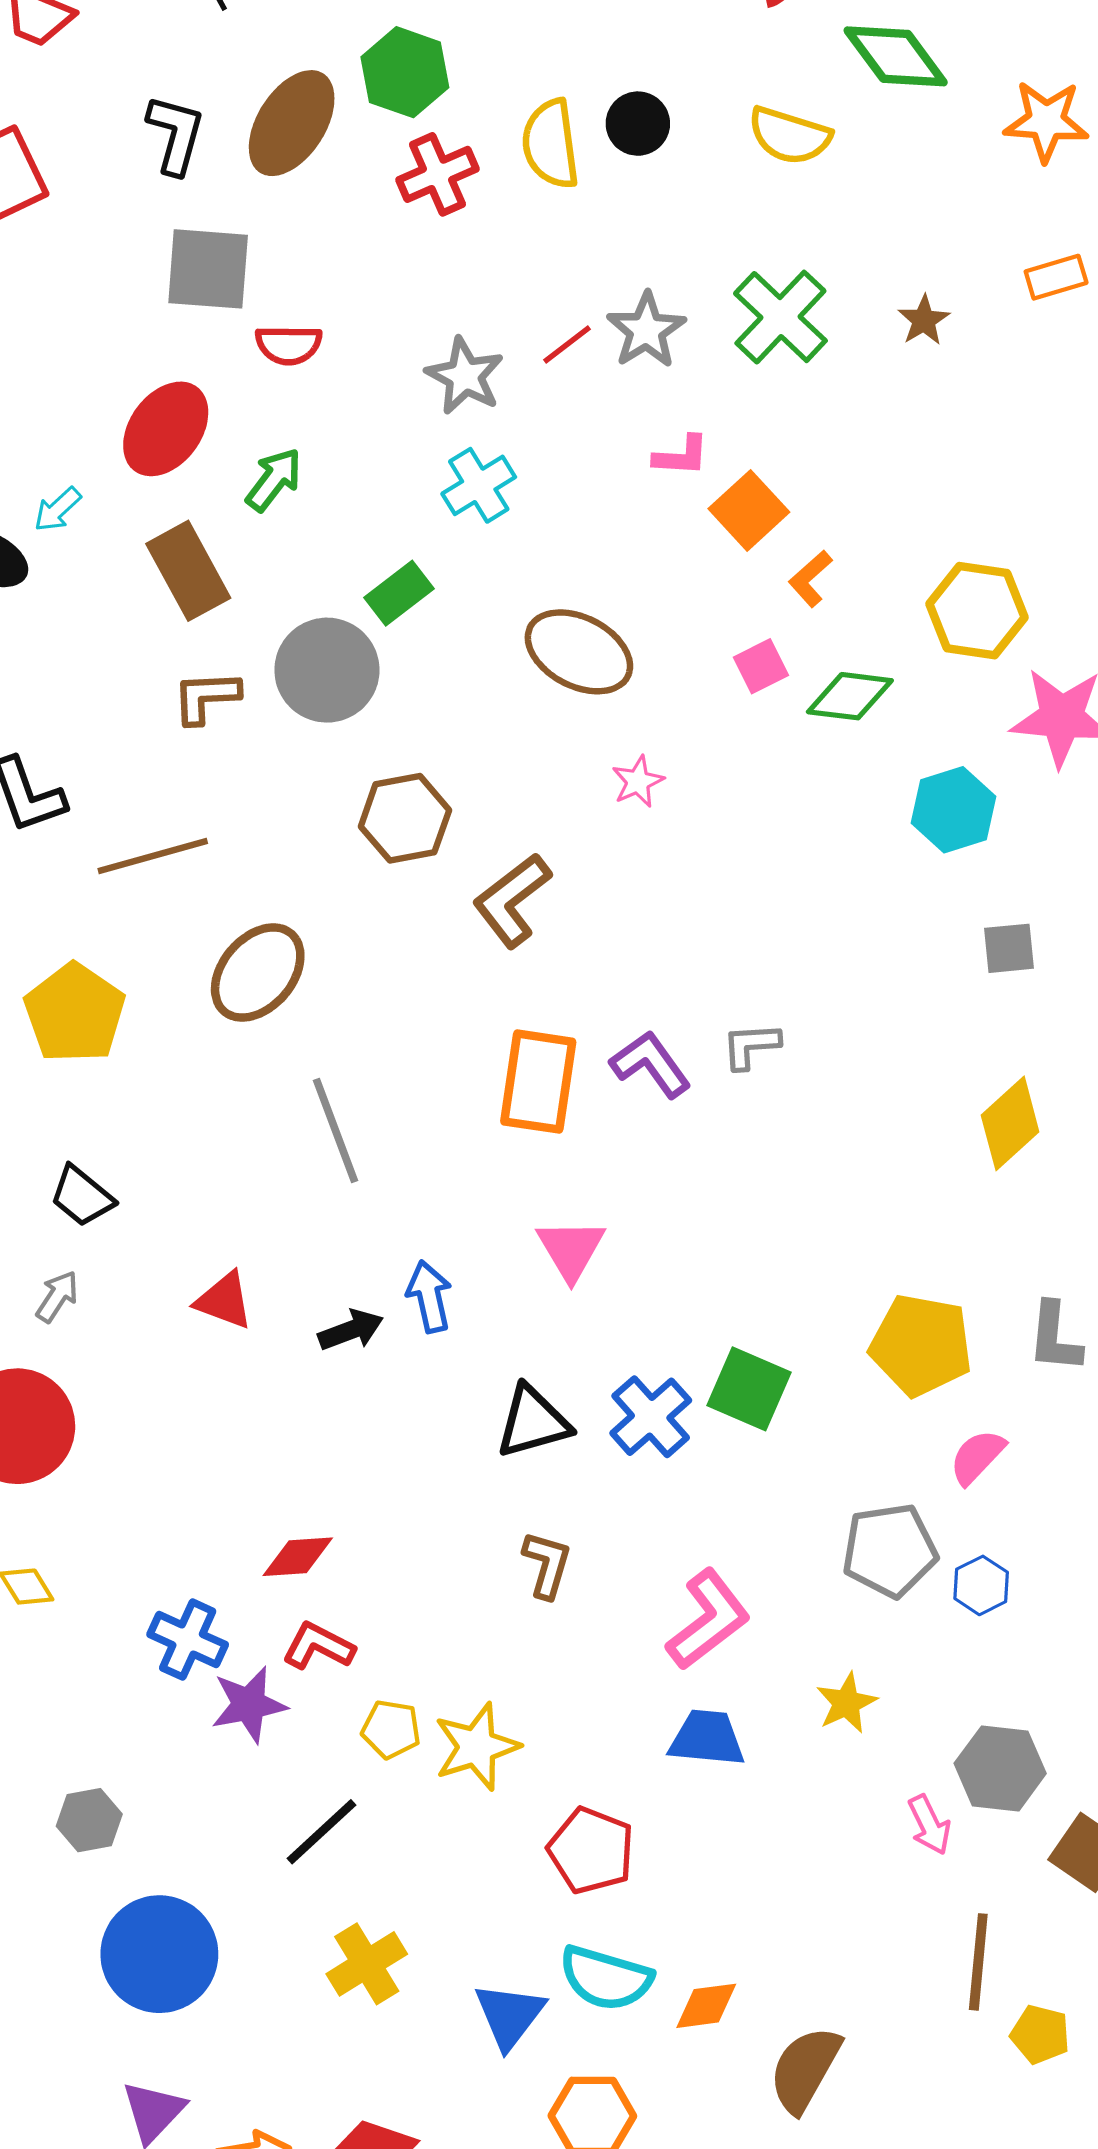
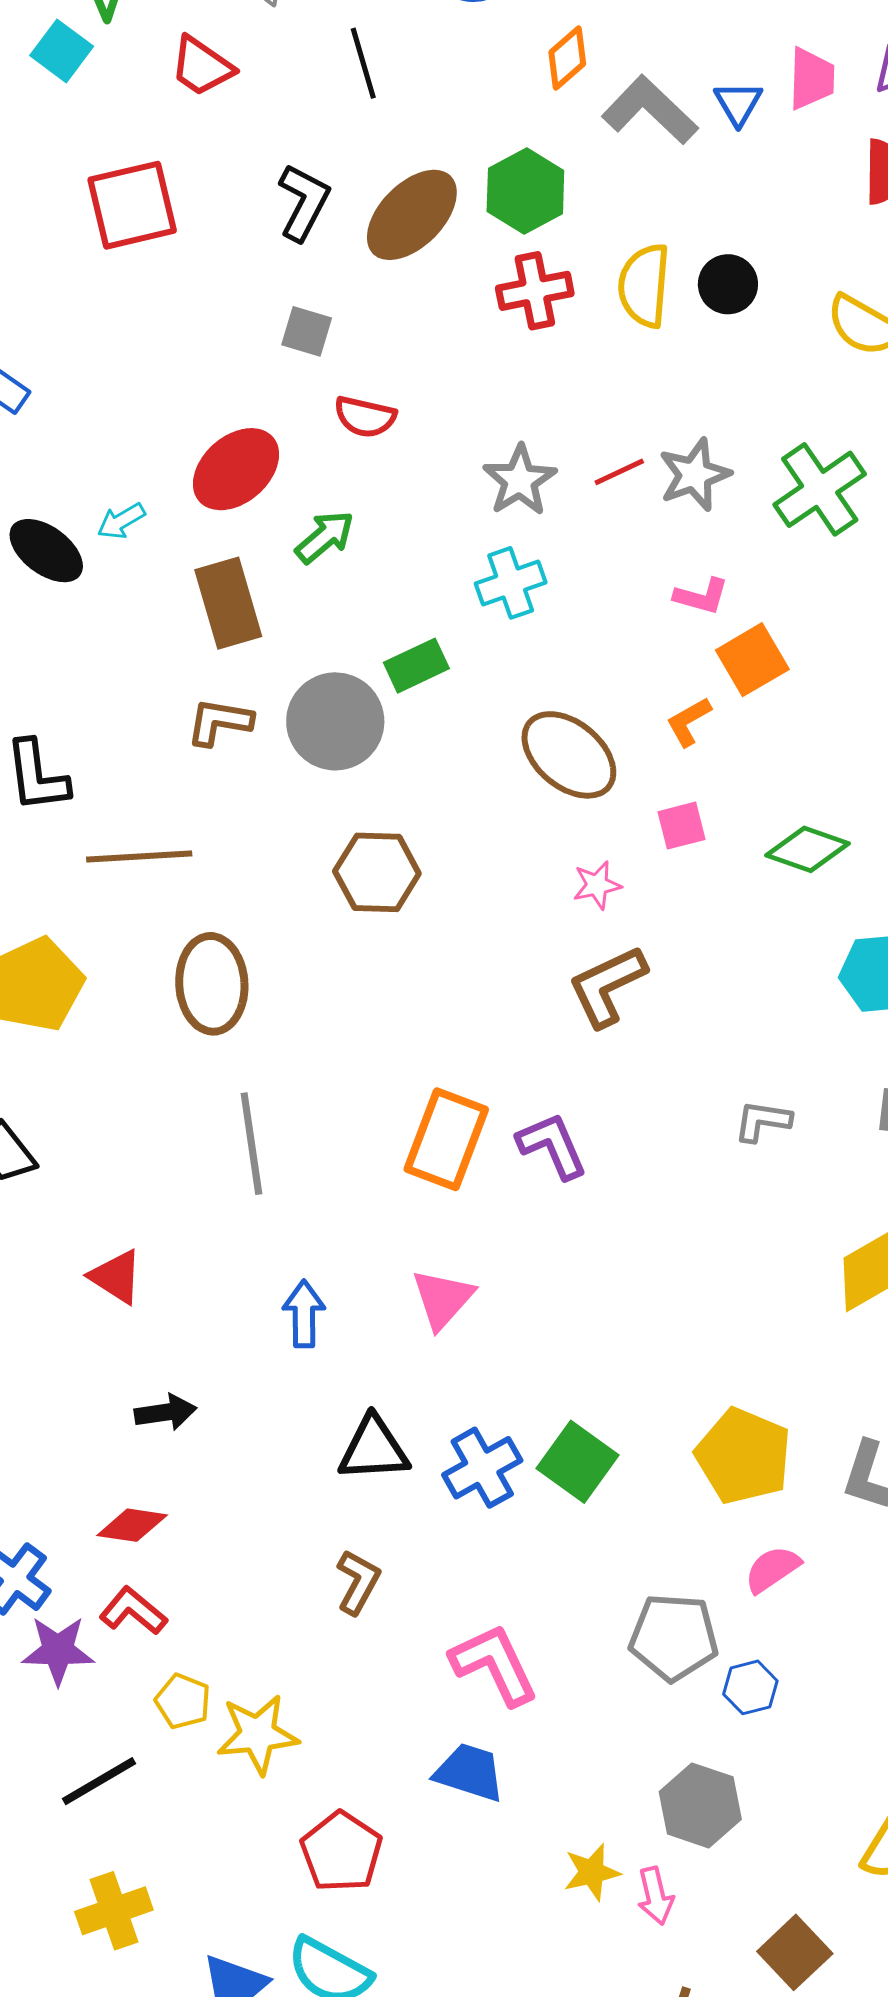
gray square: (208, 269) -> (307, 331), size x0.6
orange L-shape: (810, 579) -> (689, 722), moved
pink square: (761, 666) -> (681, 826), moved
brown L-shape: (512, 900) -> (607, 986), moved
brown ellipse: (258, 973) -> (212, 984), turned -56
gray L-shape: (751, 1046) -> (763, 1121), moved
black arrow: (351, 1330) -> (165, 1412), moved
pink L-shape: (708, 1620) -> (494, 1664), turned -90
yellow star: (846, 1703) -> (592, 1872), moved
gray hexagon: (1000, 1768) -> (700, 1805), moved

